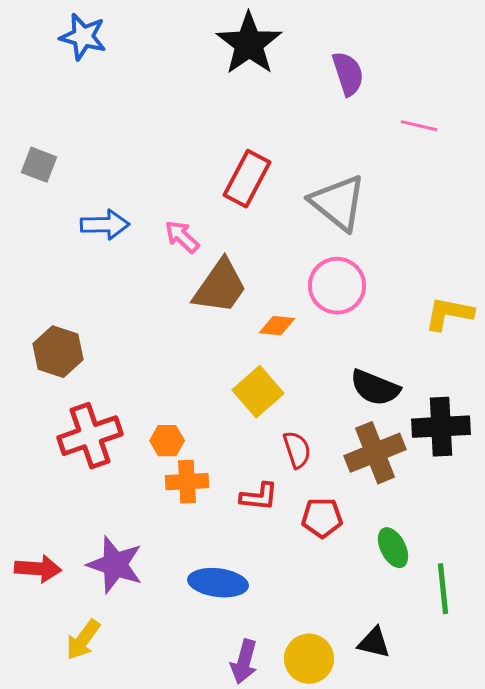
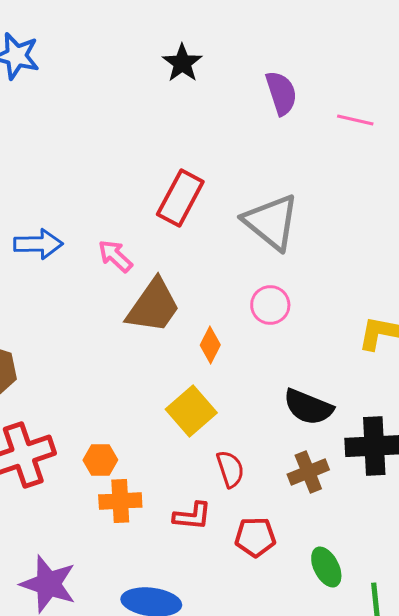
black star: (249, 44) -> (182, 63), size x0.6
pink line: (419, 126) -> (355, 120), moved
pink circle: (337, 286) -> (270, 305), size x0.7
orange diamond: (277, 326) -> (210, 345), turned -69
brown cross: (375, 453) -> (308, 472), size x0.7

